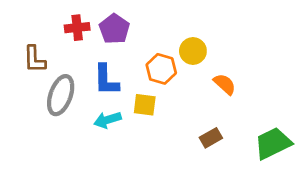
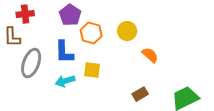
red cross: (77, 28) -> (25, 14), moved
orange hexagon: (161, 69) -> (91, 33), moved

